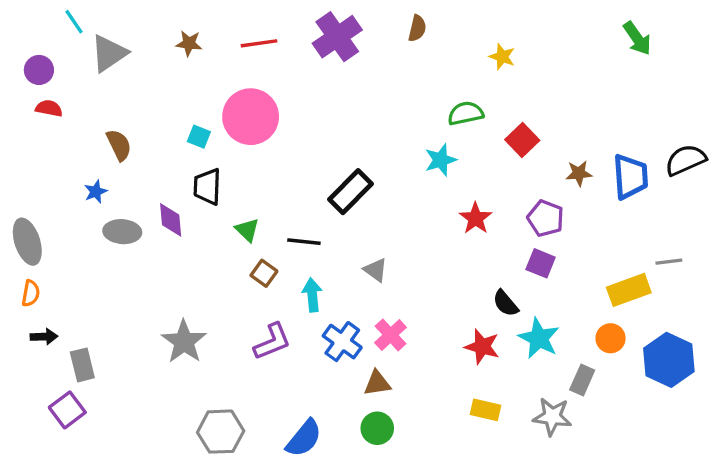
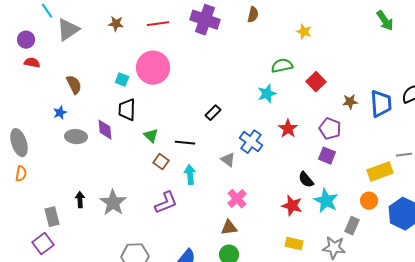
purple cross: (337, 37) -> (205, 20), turned -36
black rectangle: (351, 192) -> (213, 113), size x0.6
black arrow: (44, 337) -> (80, 200), moved, turned -91
blue cross: (342, 342) -> (251, 142), moved

